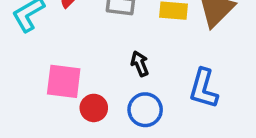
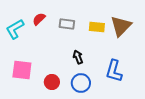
pink square: (64, 81) -> (22, 70), moved

